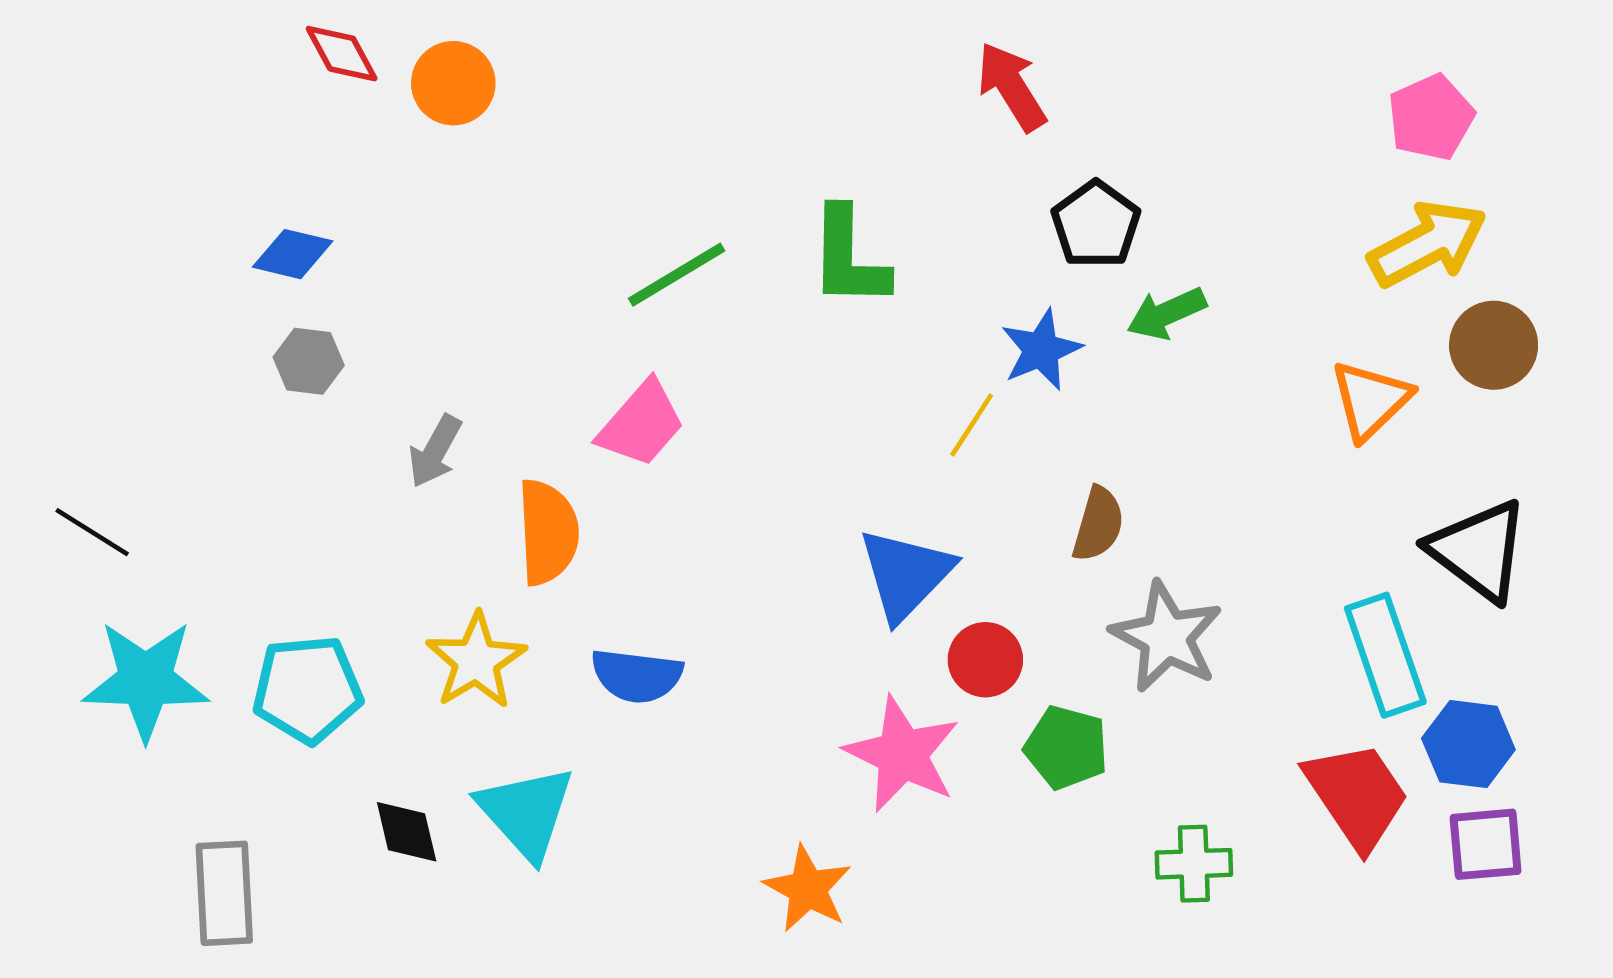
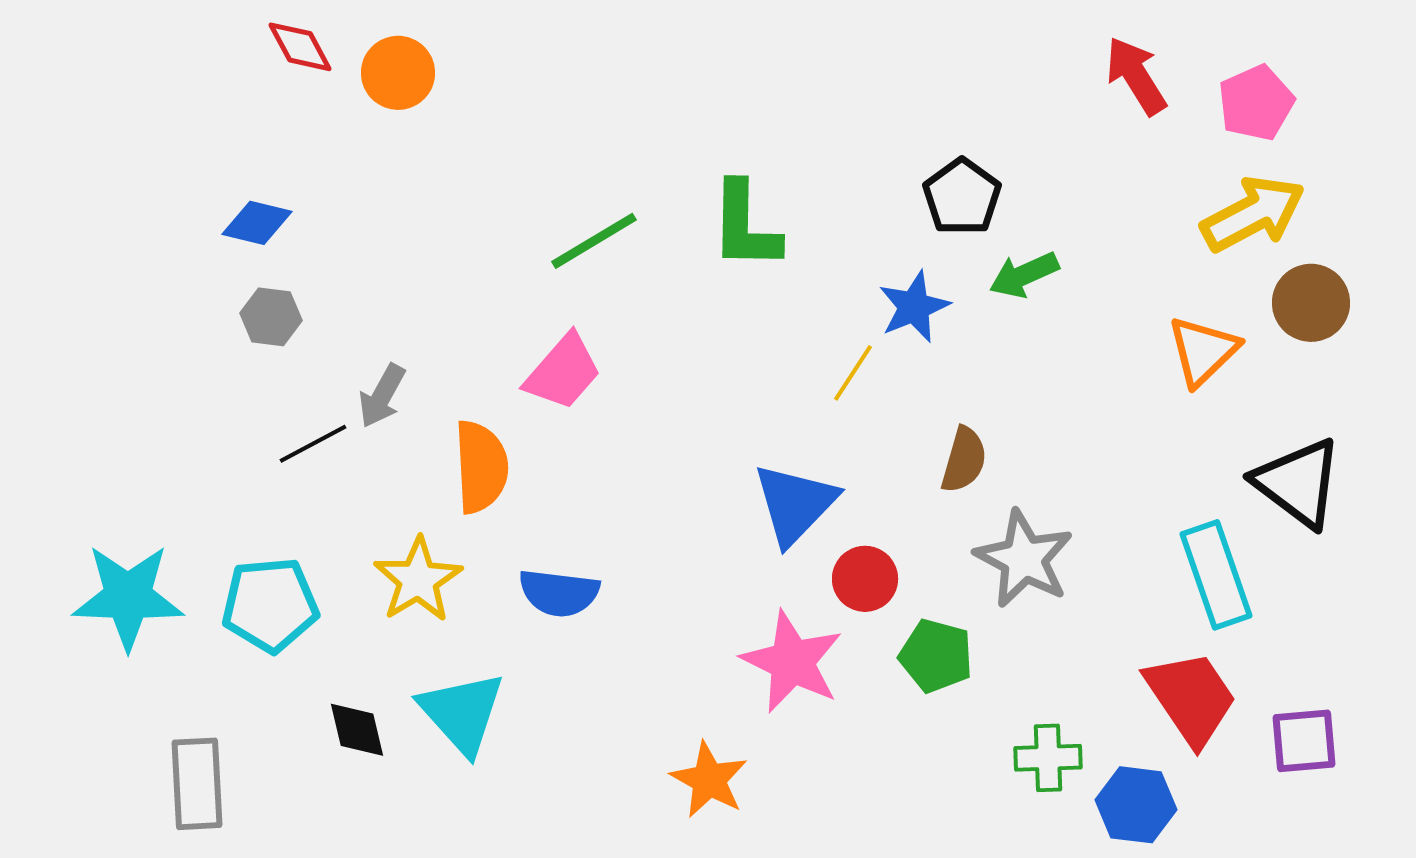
red arrow: (1012, 87) -> (1136, 76), moved
black line: (92, 532) -> (313, 444), moved, turned -60
blue hexagon: (1468, 744) -> (1136, 805), moved

